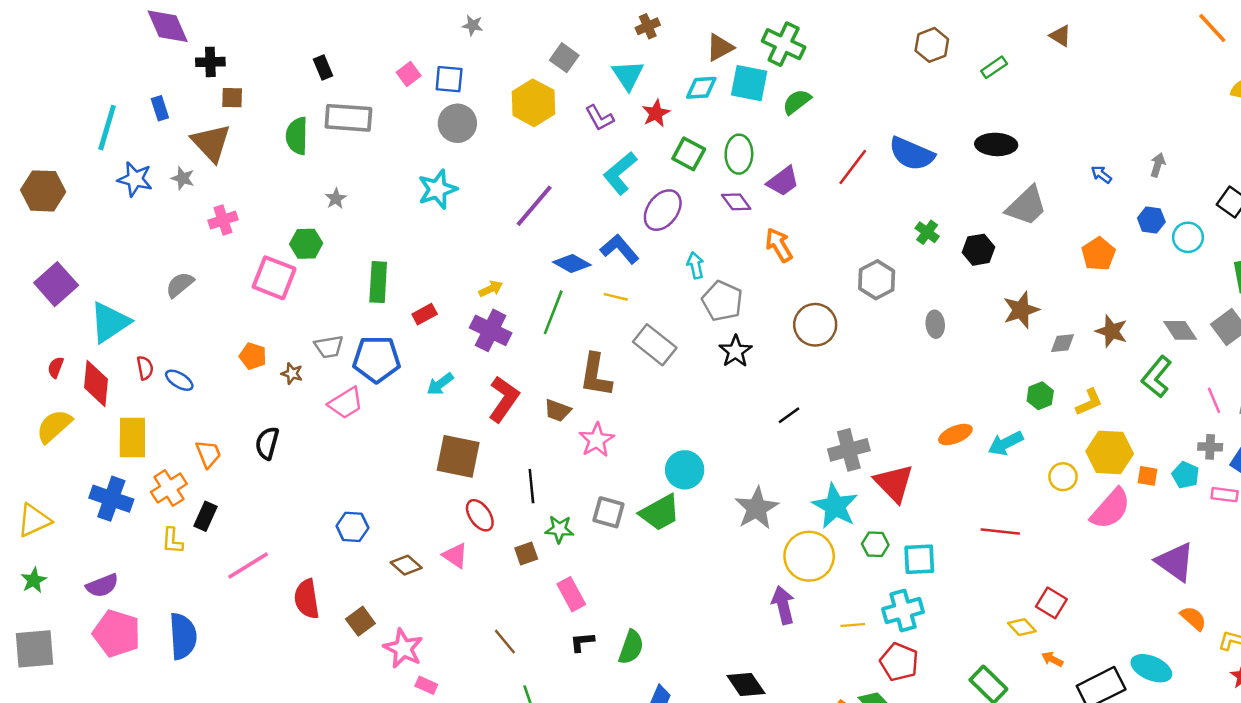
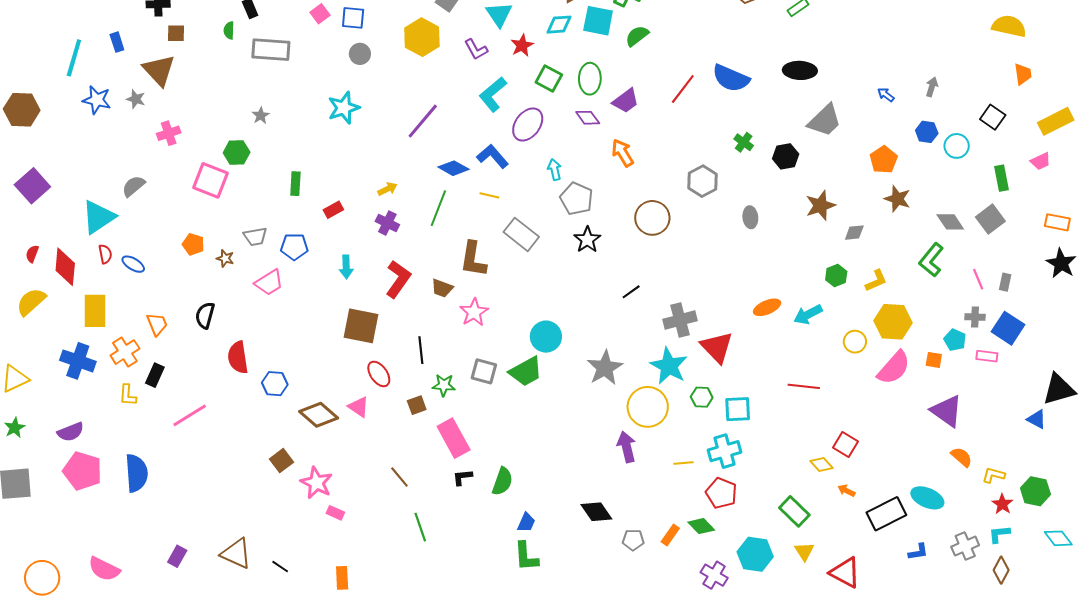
gray circle: (457, 123) -> (360, 54), size x0.7
green semicircle: (297, 136) -> (229, 30), moved, size x0.6
green rectangle: (378, 282) -> (295, 184), size x0.7
cyan triangle: (110, 322) -> (98, 217), moved
purple cross: (491, 330) -> (387, 223), size x0.7
brown star: (1112, 331) -> (897, 199), moved
blue pentagon: (377, 359) -> (294, 247), size x0.7
cyan arrow: (440, 384) -> (346, 267), turned -55
orange square: (1148, 476) -> (934, 360), moved
brown diamond: (406, 565) -> (319, 415), size x1.5
pink rectangle: (571, 594) -> (454, 438), size x1.4
red semicircle: (307, 599) -> (238, 357), moved

